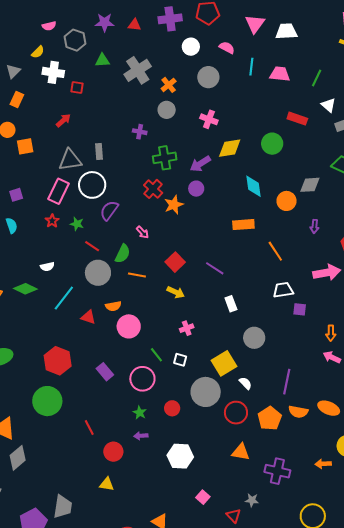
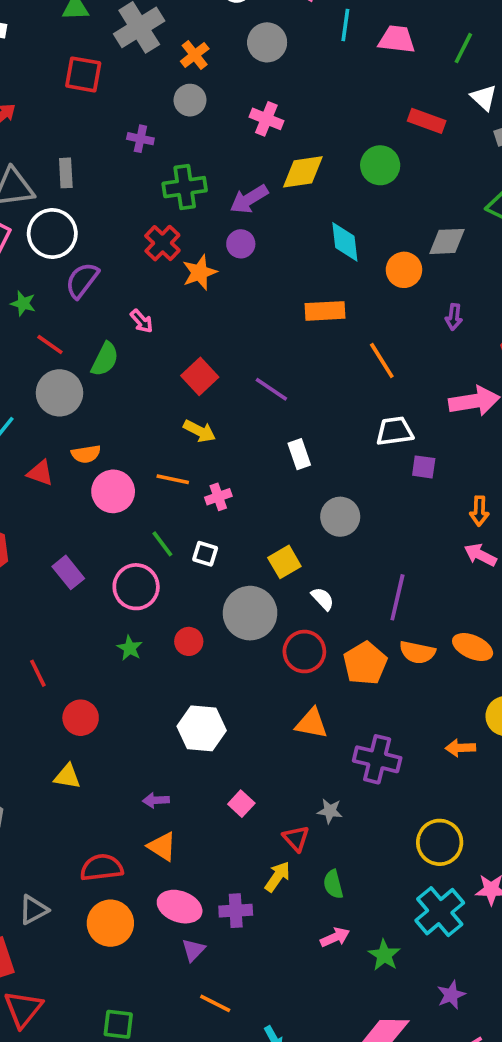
red square: (77, 87) -> (83, 74), moved, size x1.5
orange line: (137, 275) -> (173, 479), moved
yellow square: (224, 363) -> (284, 562), size x0.7
purple arrow: (141, 436) -> (156, 800), moved

